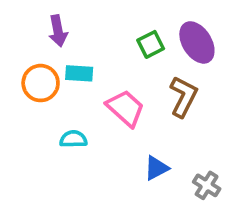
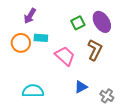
purple arrow: (58, 31) -> (30, 16), turned 42
cyan semicircle: (73, 139) -> (33, 91), moved, size x1.5

